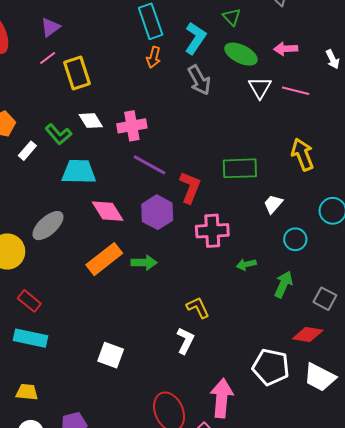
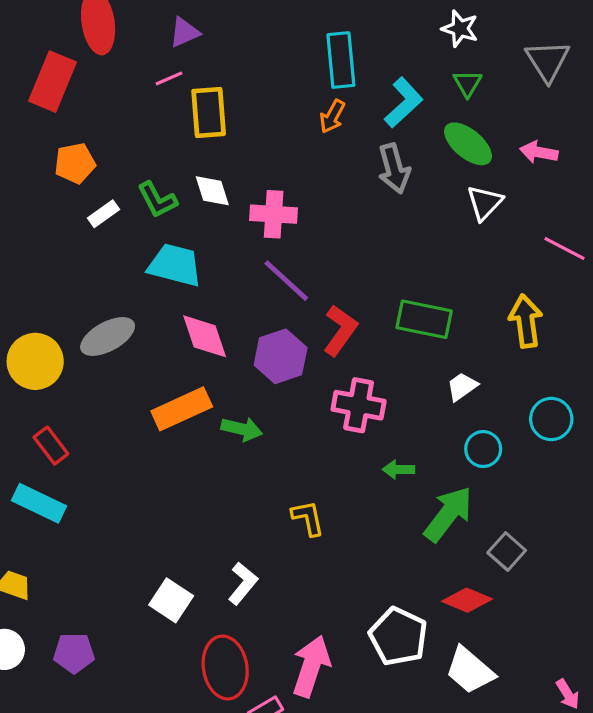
pink line: (296, 91) -> (564, 249), moved
green arrow: (283, 284) -> (448, 514), size x1.4
white L-shape: (185, 341) -> (243, 583), moved
white square: (111, 355) -> (171, 600), moved

